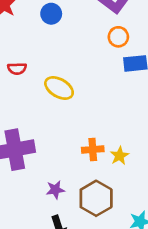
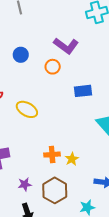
orange circle: (118, 37) -> (53, 67), moved

